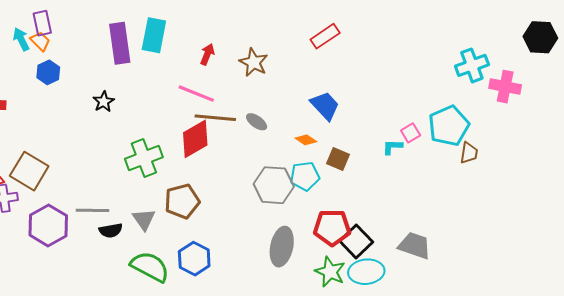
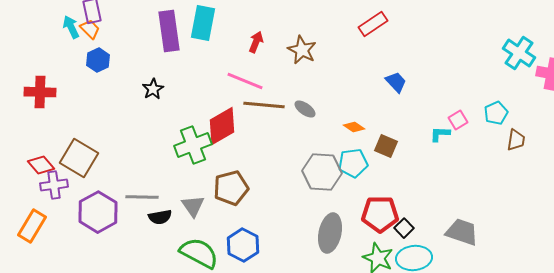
cyan cross: (472, 65) -> (519, 53), turned -36
blue trapezoid: (325, 106) -> (396, 82), moved, size x0.7
cyan pentagon: (449, 126) -> (496, 113), size x0.6
red diamond: (195, 139) -> (222, 126), moved
black square: (356, 242) -> (404, 228), size x0.6

